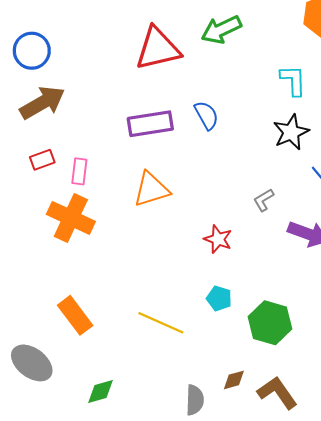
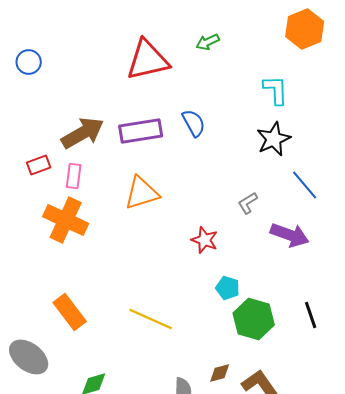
green arrow: (221, 30) -> (208, 42), size x0.6
blue circle: (32, 51) -> (29, 62), size x0.7
brown arrow: (42, 103) -> (83, 133), moved
cyan pentagon: (219, 298) -> (228, 288), moved

